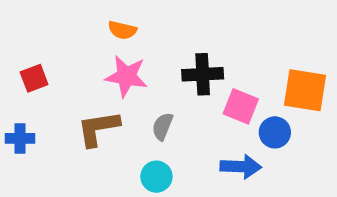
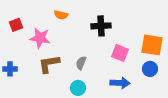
black cross: (203, 74) -> (101, 26), moved
pink star: (126, 76) -> (40, 38), moved
red square: (34, 78) -> (16, 25), moved
blue circle: (275, 132) -> (150, 69), moved

